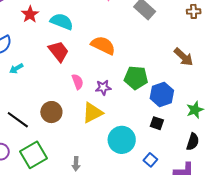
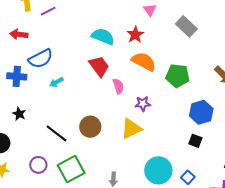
red star: (30, 14) -> (135, 35), moved
green pentagon: (136, 78) -> (178, 76), moved
pink semicircle: (78, 82) -> (118, 86), moved
cyan circle: (122, 140) -> (158, 170), moved

